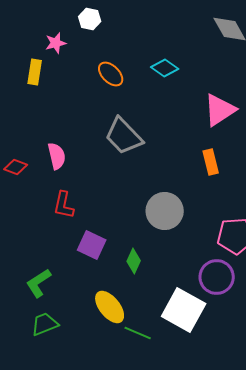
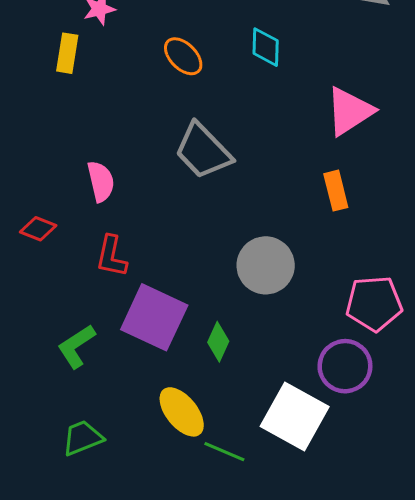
cyan diamond: (165, 68) -> (266, 47), turned 56
red diamond: (16, 167) -> (38, 229), moved
purple square: (92, 245) -> (154, 317), size x1.5
green L-shape: (39, 283) -> (76, 346), moved

